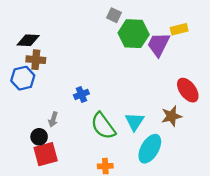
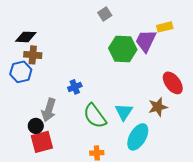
gray square: (114, 15) -> (105, 14), turned 32
green hexagon: (134, 34) -> (123, 49), moved
gray arrow: (53, 119) -> (49, 110), size x1.6

